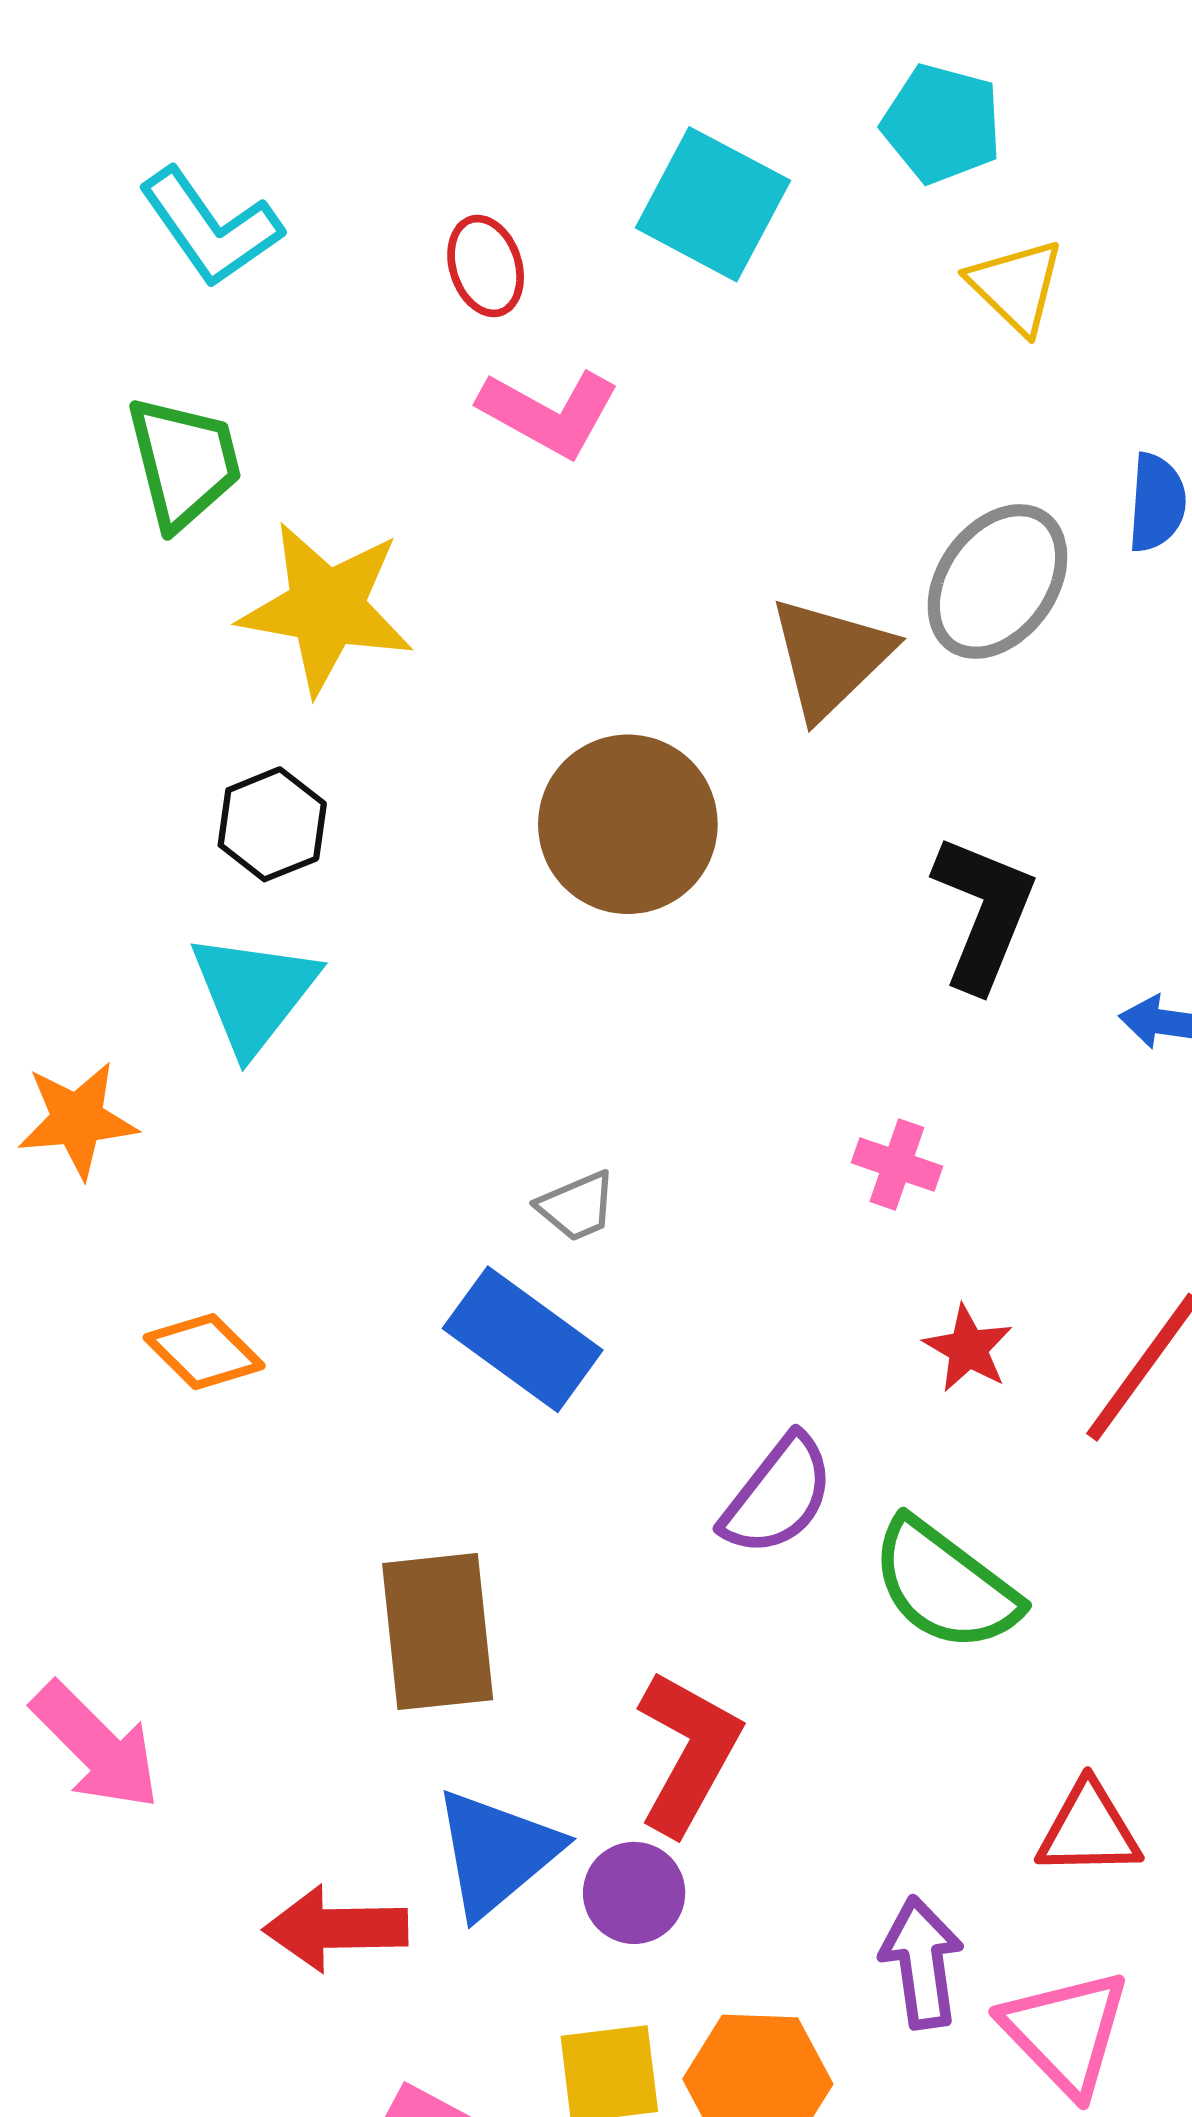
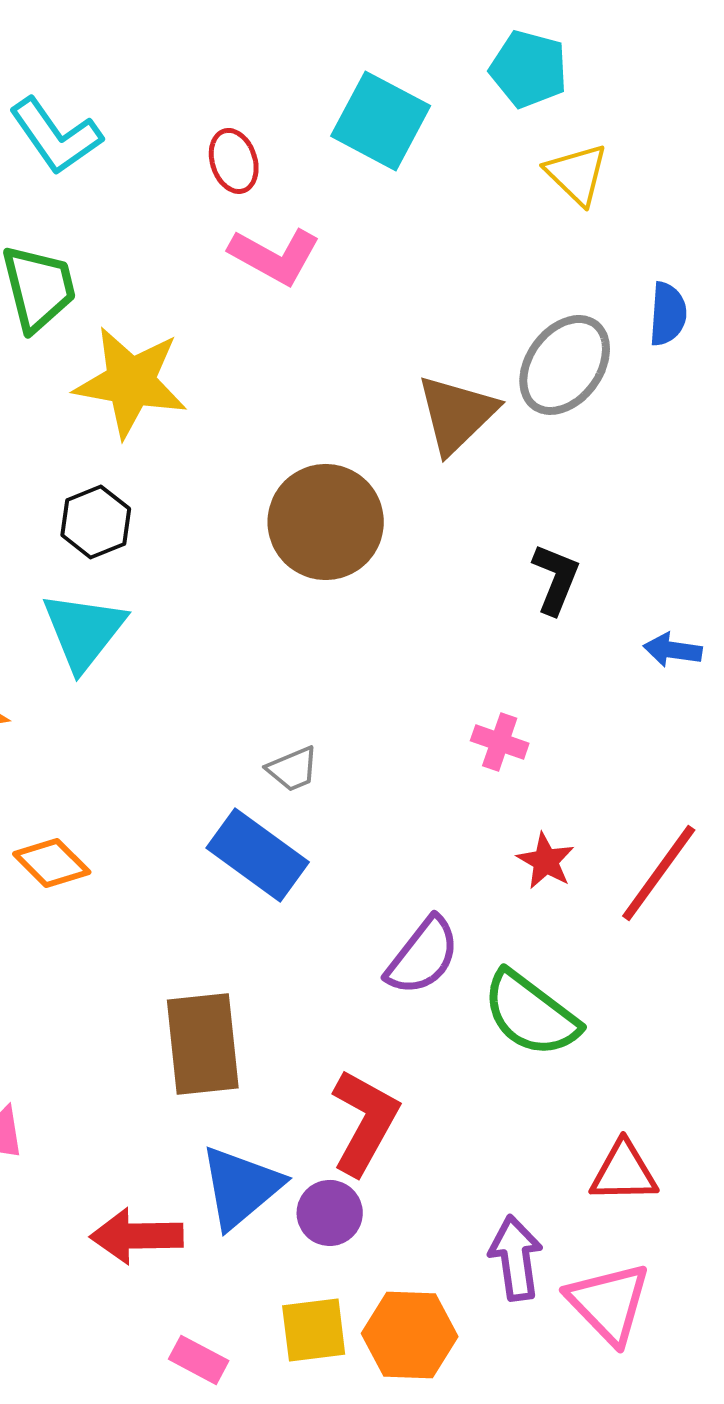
black L-shape: (984, 912) -> (556, 579), size x0.7

